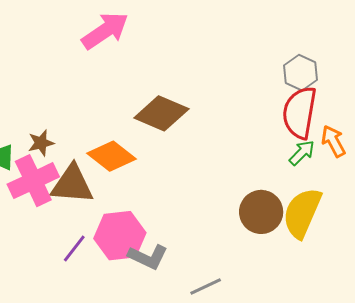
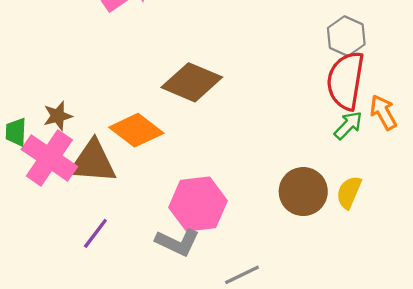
pink cross: (33, 181) -> (49, 158), turned -30
yellow semicircle: (302, 213) -> (349, 192), size x0.6
pink hexagon: (120, 236) -> (198, 204), moved

